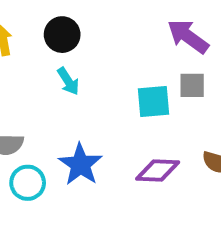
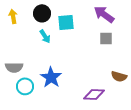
cyan square: (154, 102) -> (66, 22), moved
purple diamond: (158, 171) -> (94, 94), moved

